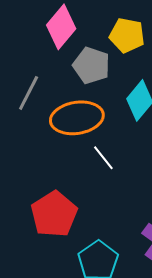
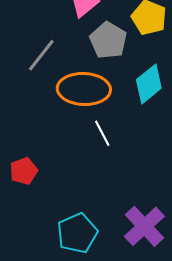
red pentagon: (54, 214) -> (24, 171), moved, size x0.6

